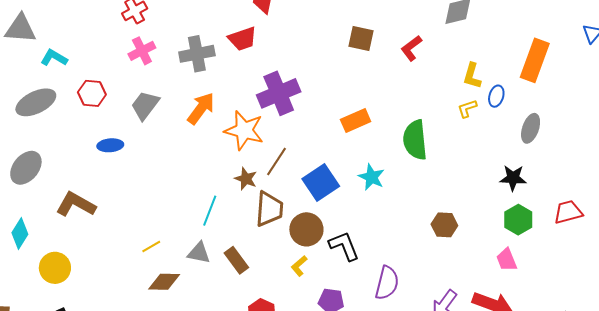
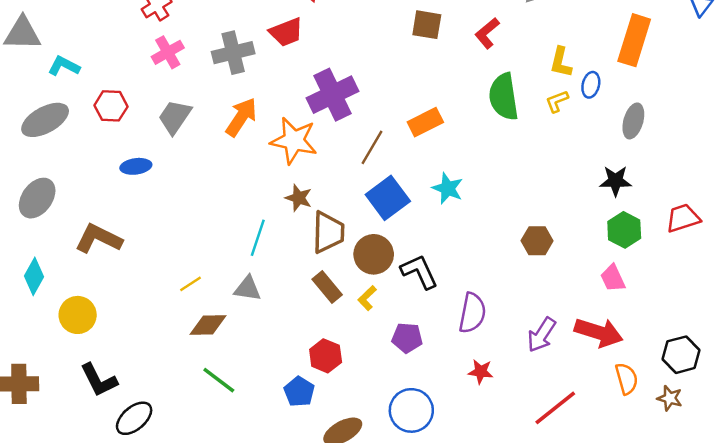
green semicircle: (415, 140) -> (504, 97), moved
brown line: (277, 161) -> (372, 147), moved
brown rectangle: (236, 260) -> (327, 287), moved

